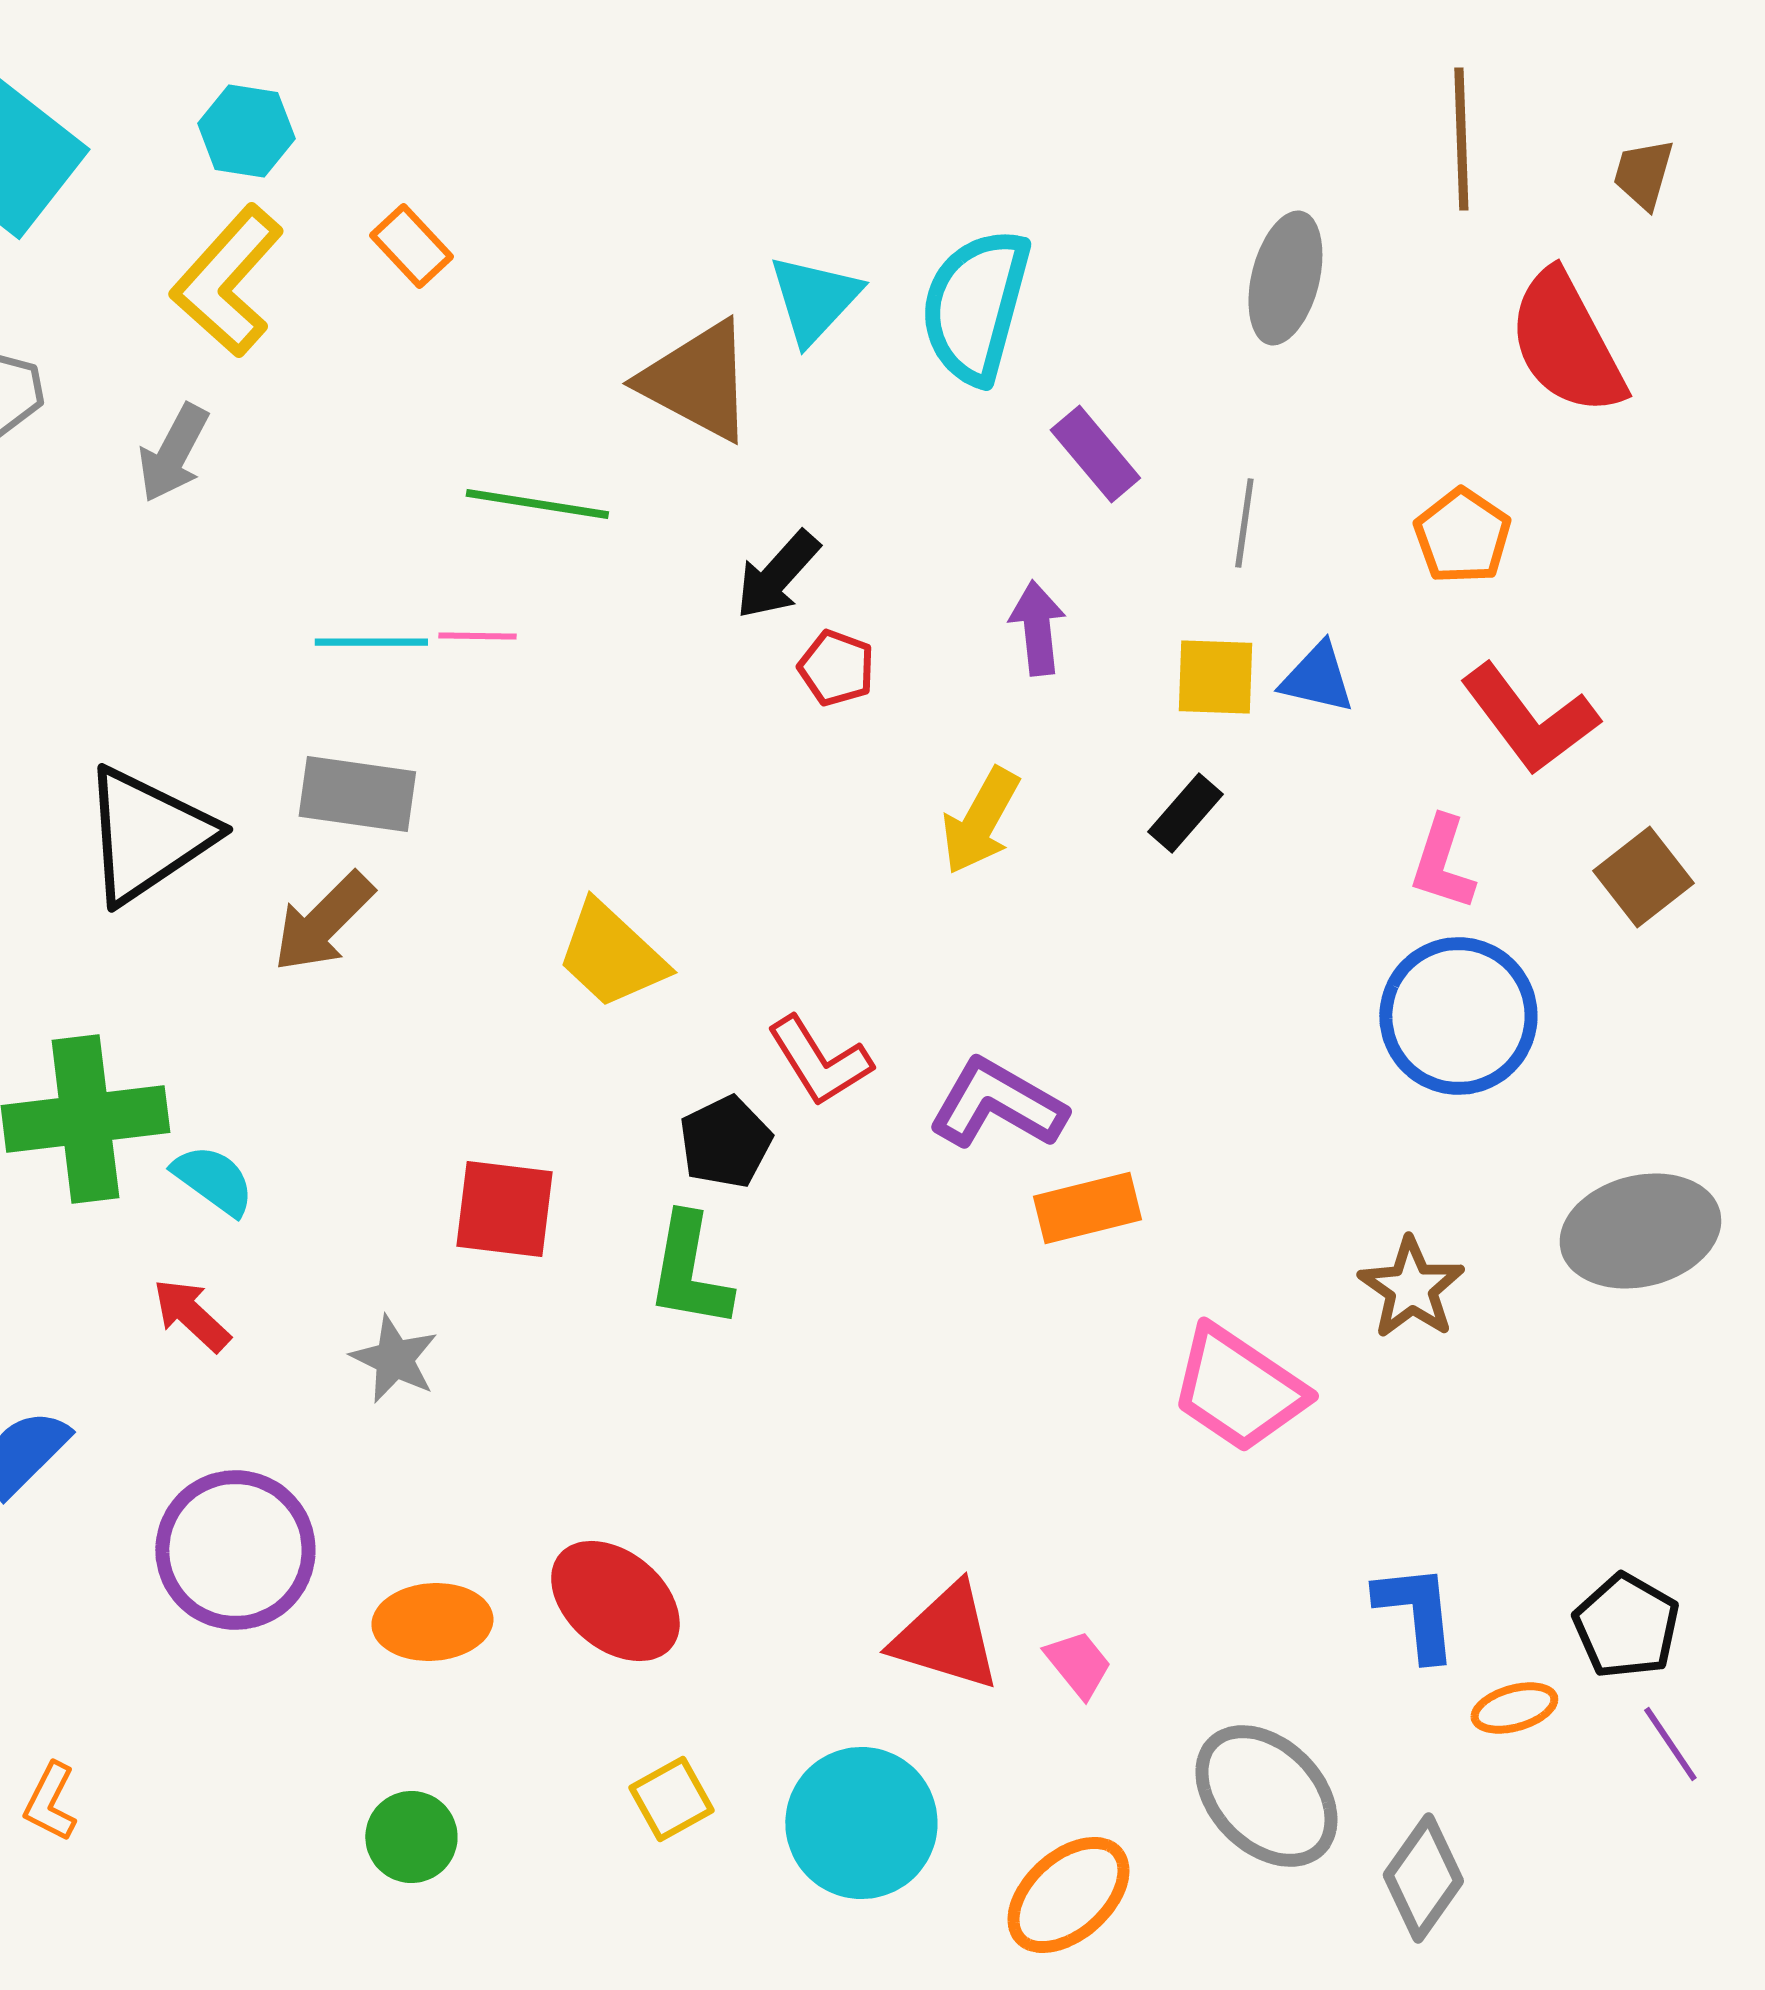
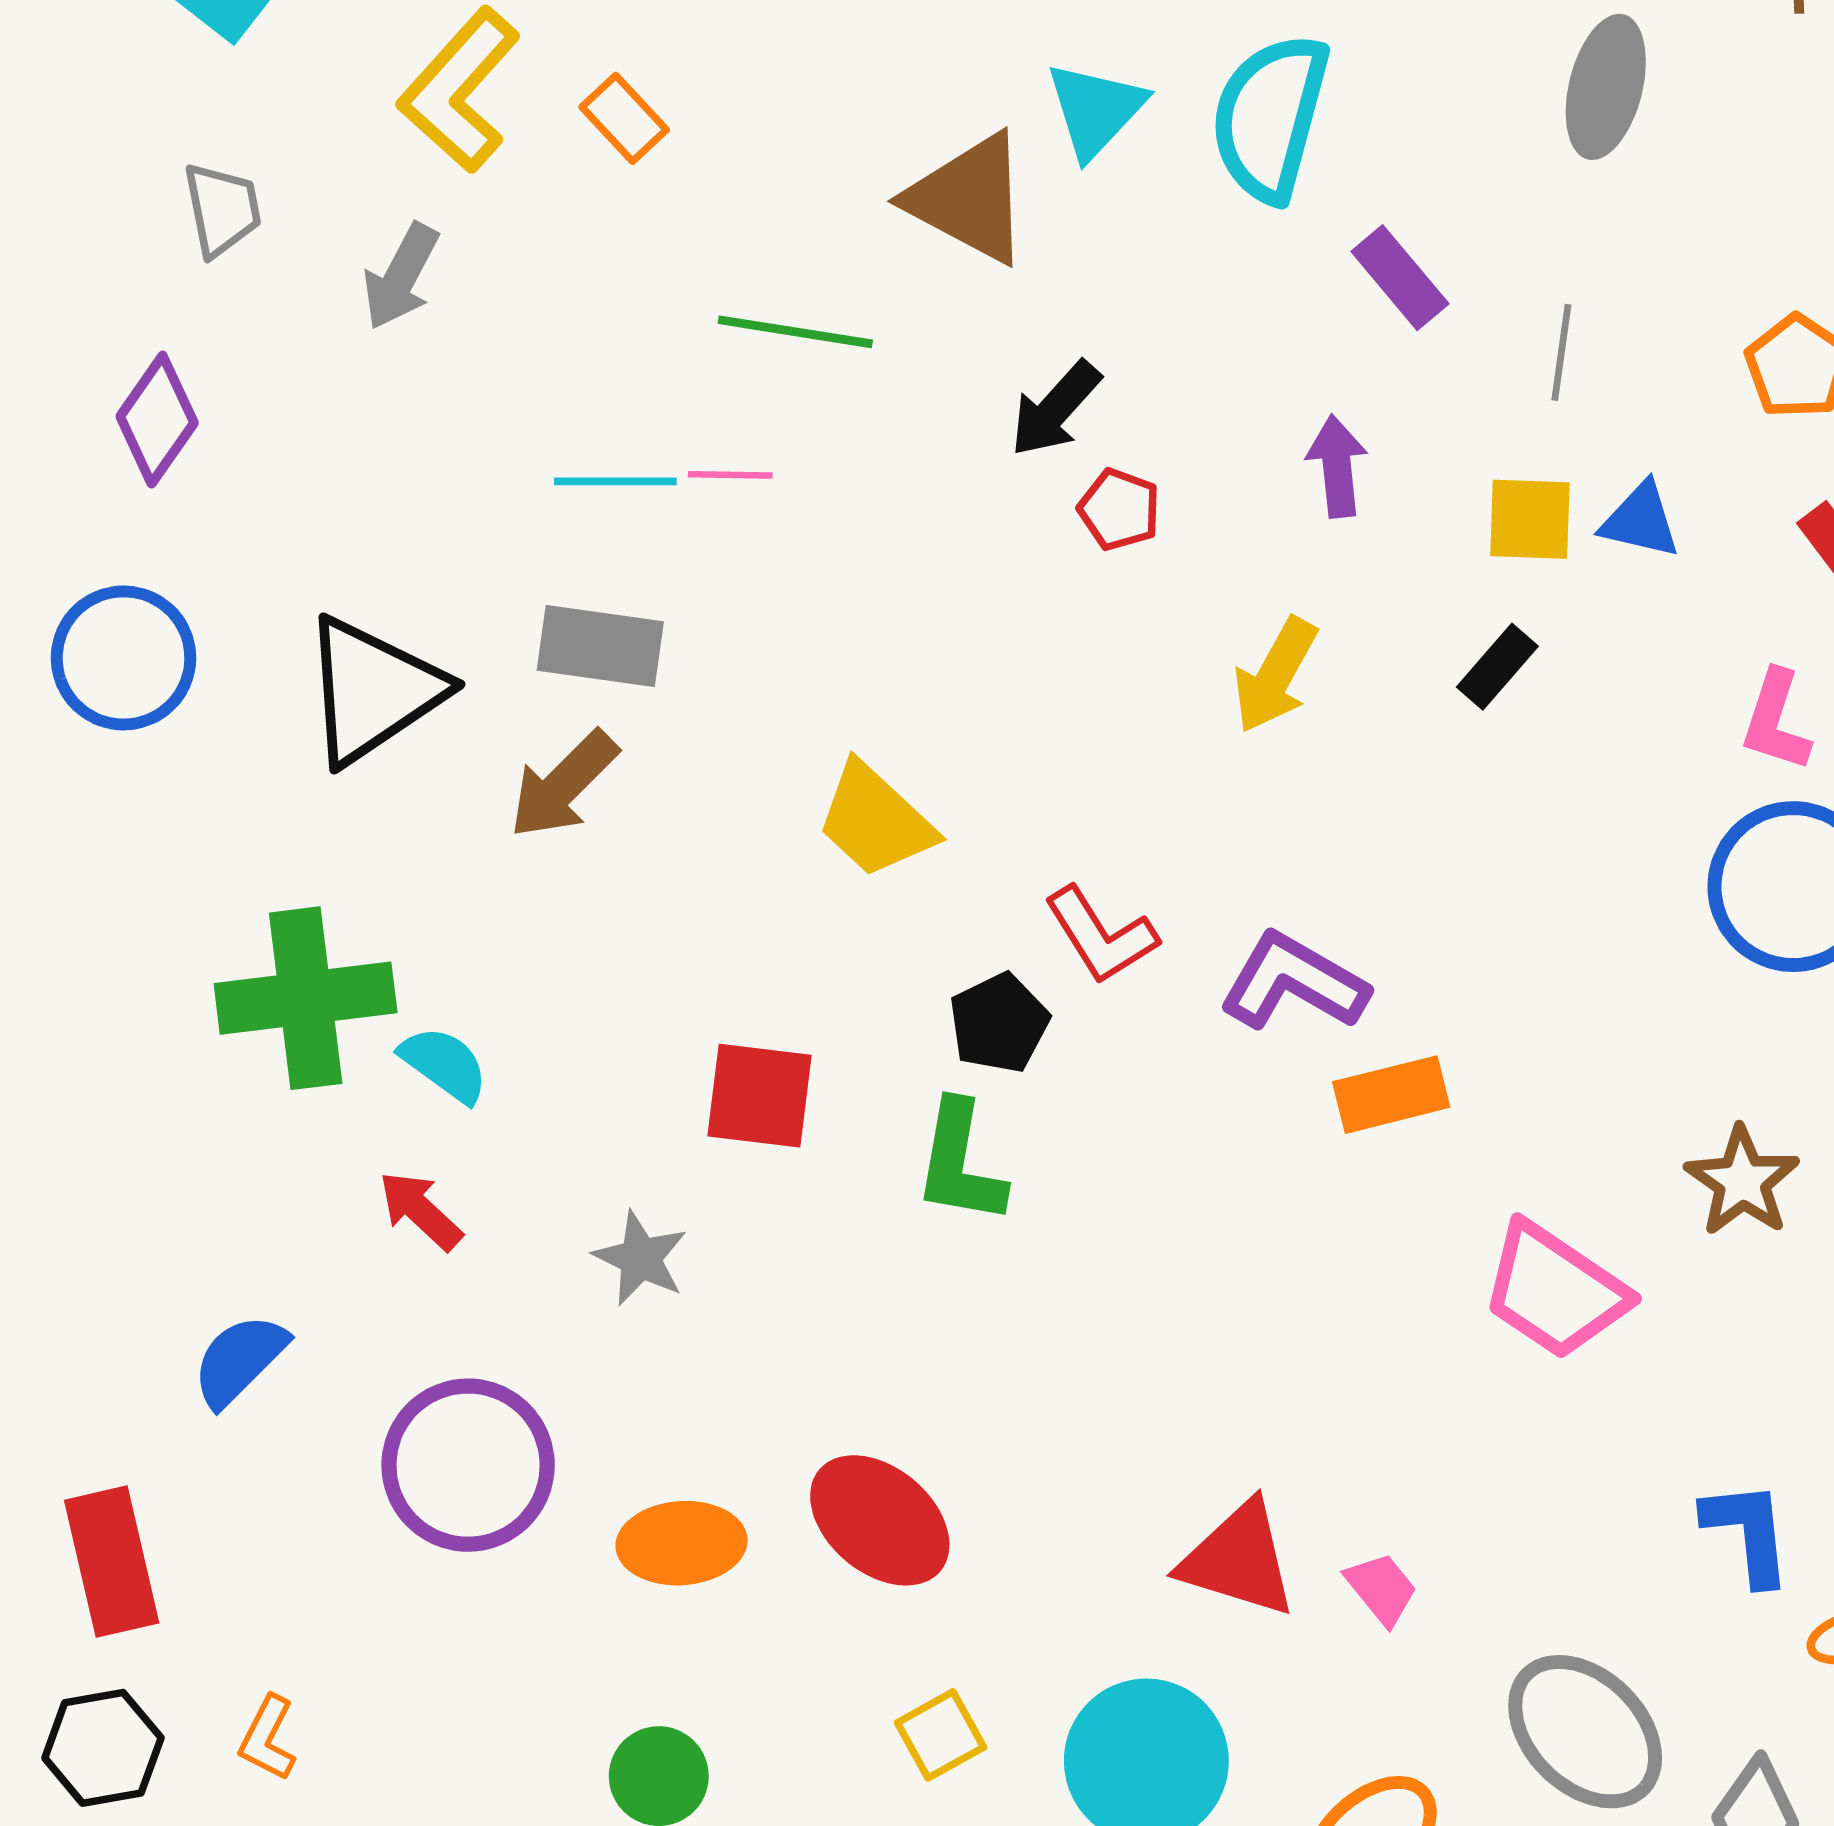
orange rectangle: (411, 246) -> (624, 118), moved

